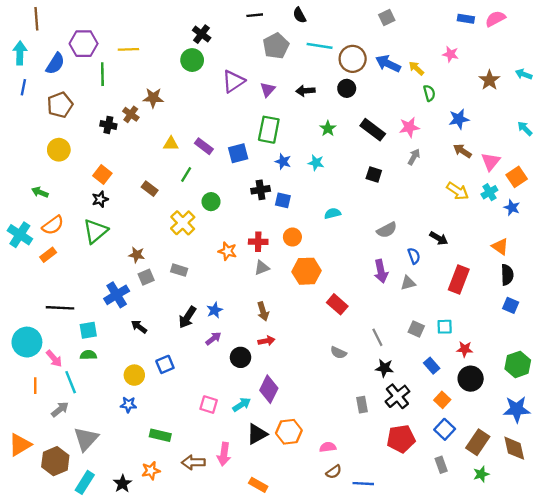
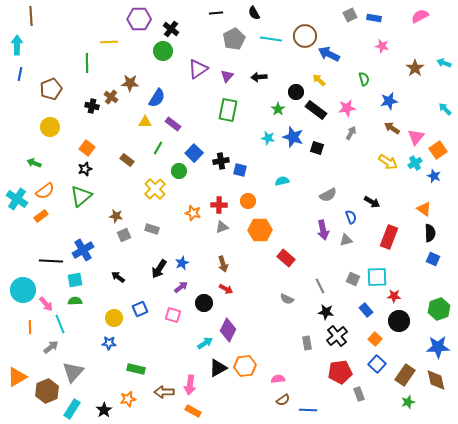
gray square: (387, 18) -> (350, 15), moved
blue rectangle: (466, 19) -> (374, 18), moved
purple hexagon: (84, 44) -> (139, 19), moved
brown circle: (353, 59) -> (305, 36), moved
blue semicircle: (55, 64) -> (157, 98), moved
yellow arrow: (416, 68) -> (319, 80), moved
black circle: (347, 88) -> (296, 92), moved
blue square: (238, 153) -> (194, 153), moved, turned -30
blue star: (283, 162) -> (293, 137), moved, size x1.5
blue cross: (117, 295) -> (83, 250), moved
cyan square: (445, 327) -> (377, 277), size x1.5
red arrow: (266, 341) -> (226, 289), turned 40
pink square: (209, 405) -> (173, 315), moved
gray rectangle: (441, 465) -> (359, 394), moved
orange rectangle: (258, 485) -> (193, 411), moved

